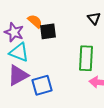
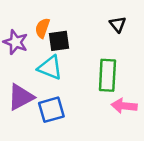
orange semicircle: (35, 21) -> (42, 28), turned -112
cyan triangle: (19, 52) -> (50, 68), moved

